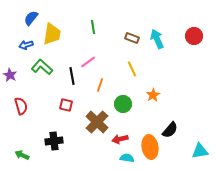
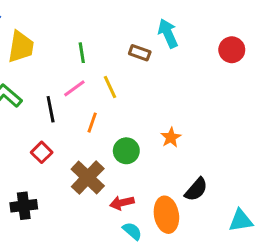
green line: (93, 27) -> (82, 53), moved
cyan arrow: (157, 39) -> (168, 33), moved
yellow line: (132, 69) -> (110, 87), moved
red square: (66, 105) -> (42, 152), turned 32
cyan semicircle: (127, 158) -> (132, 231), turned 32

